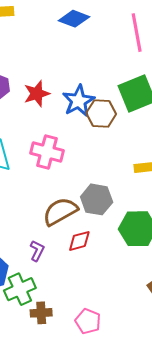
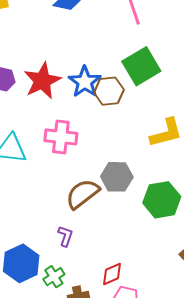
red star: (37, 94) -> (42, 81), size x1.4
red diamond: (79, 241) -> (112, 274), moved
green cross: (20, 289) -> (54, 277), size x0.7

